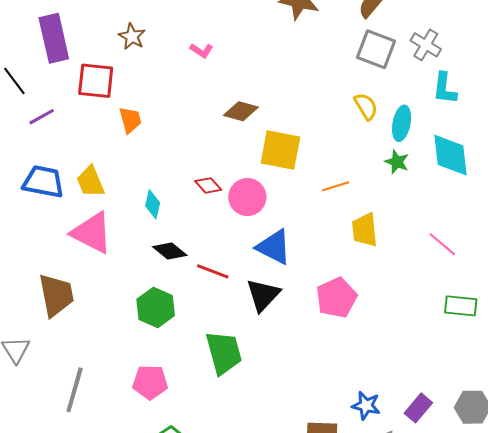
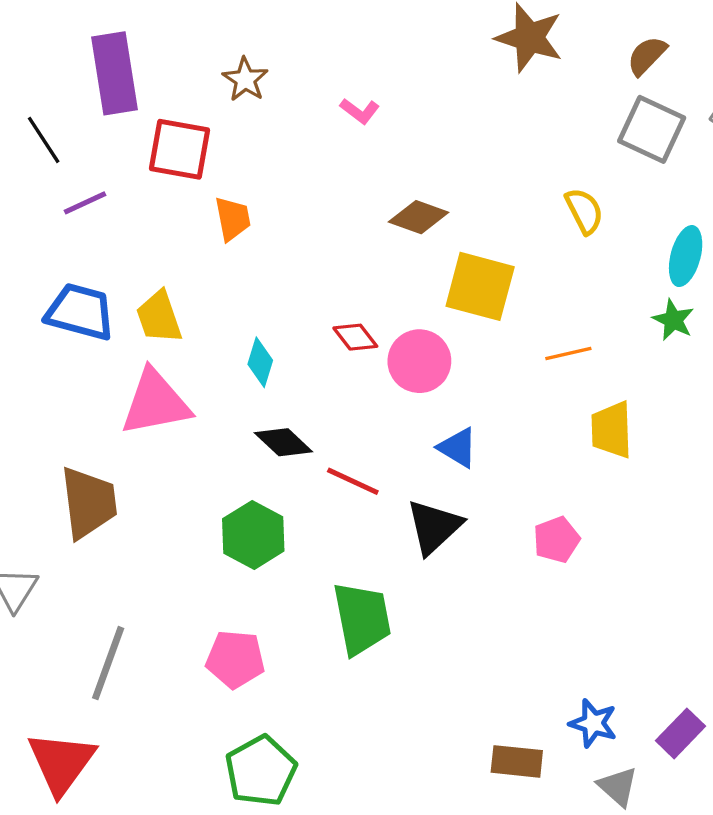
yellow semicircle: (366, 106) -> (584, 211), moved
pink triangle: (92, 233) -> (155, 403), turned -42
blue triangle: (274, 247) -> (458, 448), size x0.7
pink pentagon: (336, 298) -> (557, 540), size x0.7

